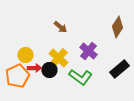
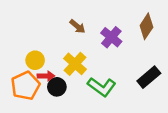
purple cross: (88, 51) -> (111, 37), moved
black circle: (49, 70) -> (57, 87), moved

